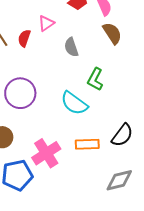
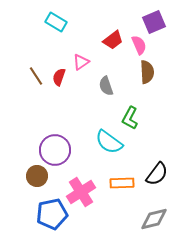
brown semicircle: (112, 33) -> (147, 72), turned 30
purple circle: (20, 93) -> (55, 150), moved

